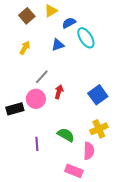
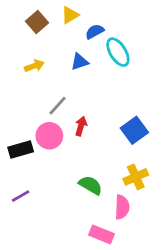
yellow arrow: (25, 48) -> (34, 66), turned 40
purple line: (37, 144) -> (21, 196), moved, turned 64

